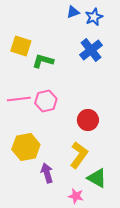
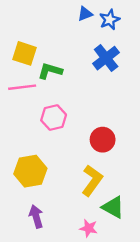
pink line: (19, 99) -> (22, 87), moved
purple arrow: (47, 173) -> (36, 217), moved

